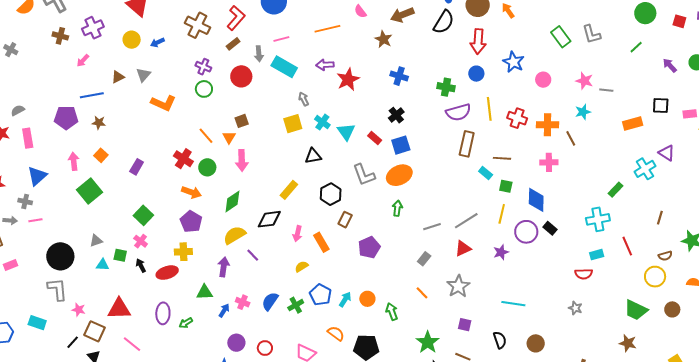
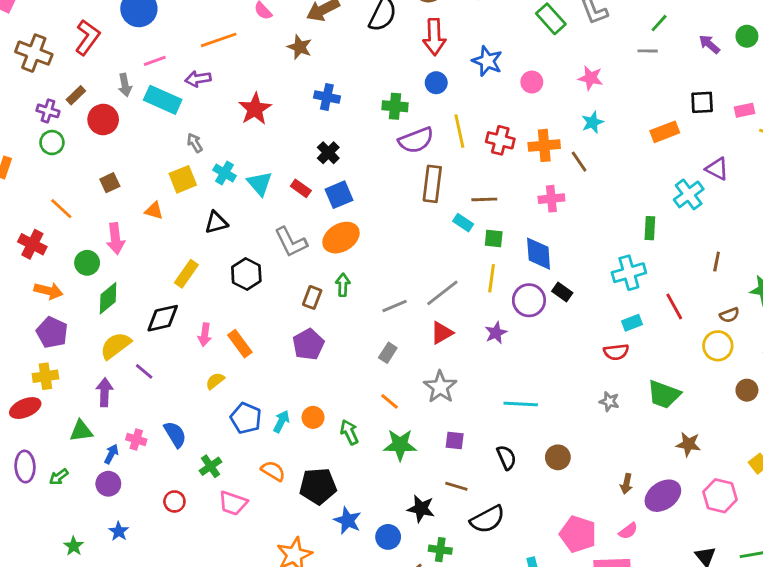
brown rectangle: (233, 44) -> (76, 95), moved
purple arrow: (325, 65) -> (198, 79), moved
gray line: (606, 90) -> (648, 51), moved
orange triangle: (229, 137) -> (154, 211), moved, turned -40
green circle: (207, 167) -> (87, 263), moved
green rectangle: (616, 190) -> (650, 228), turned -35
brown rectangle: (345, 220) -> (312, 297), moved
blue semicircle: (270, 301) -> (175, 434), turned 120
green cross: (296, 305) -> (211, 466), moved
green trapezoid: (636, 310) -> (664, 394), moved
green star: (428, 342) -> (400, 445), moved, turned -30
purple circle: (236, 343) -> (108, 484), moved

